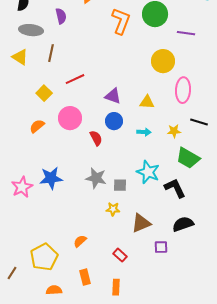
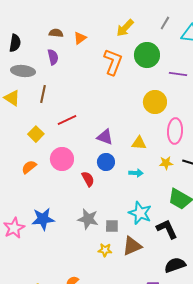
yellow star: (174, 131) -> (166, 163), moved
brown triangle: (141, 223) -> (132, 246), moved

